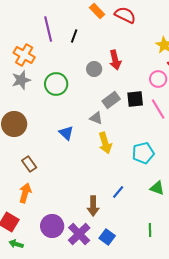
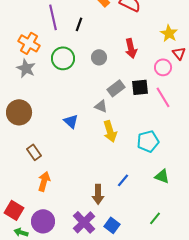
red arrow: (115, 60) -> (131, 48), moved
gray star: (21, 80) -> (26, 68), turned -30
green circle: (56, 84) -> (63, 58), moved
orange arrow: (25, 193) -> (44, 181), moved
purple circle: (52, 226) -> (43, 221), moved
green line: (150, 230) -> (155, 218), turned 40

